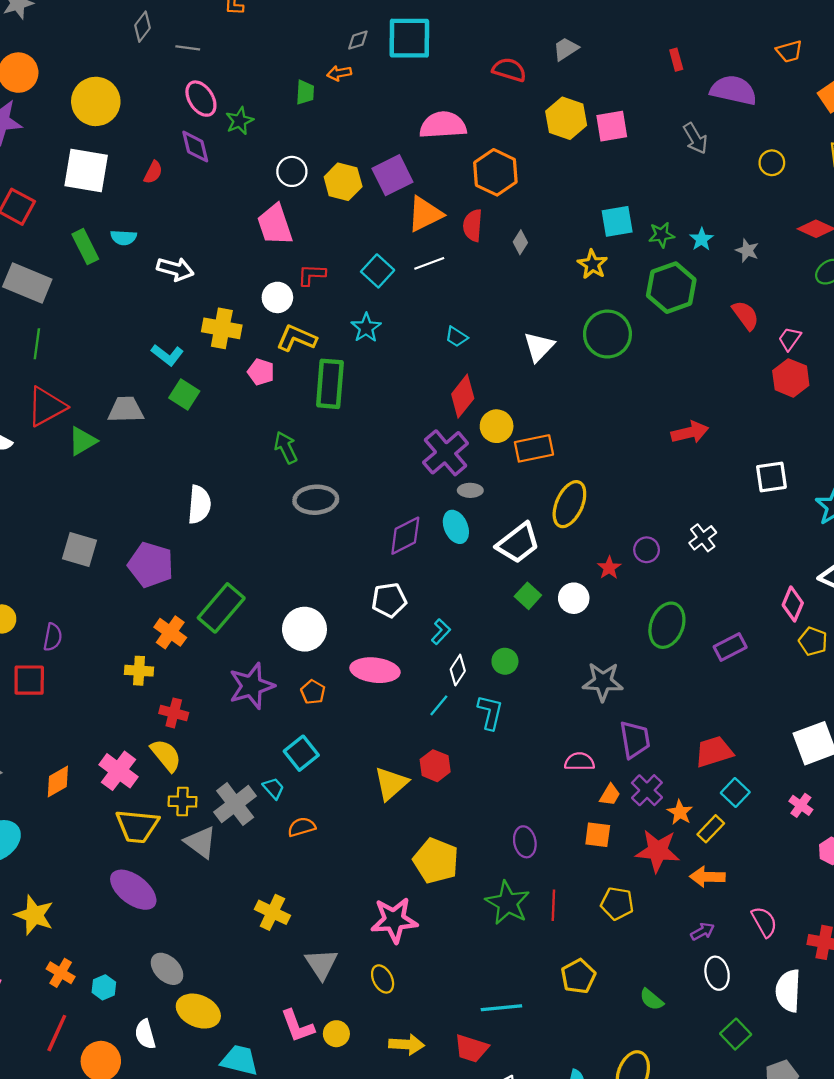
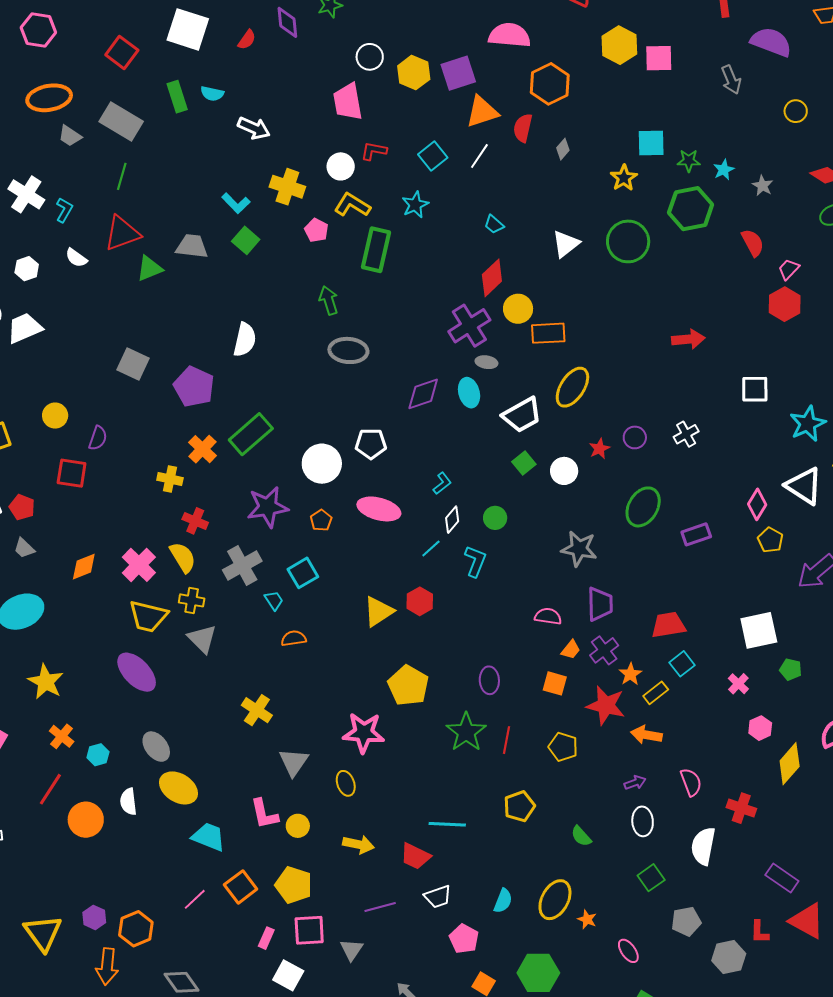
white line: (429, 263) -> (479, 156), turned -44
white pentagon: (389, 600) -> (371, 444), moved
gray cross: (235, 804) -> (242, 566), moved

